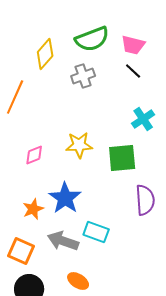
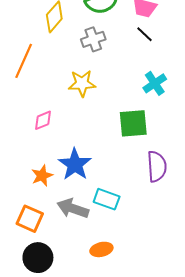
yellow star: (79, 145) -> (82, 83), moved
orange ellipse: (78, 281) -> (101, 249), moved, turned -45

